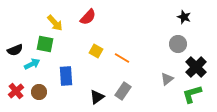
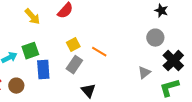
green square: (45, 44) -> (30, 51), moved, turned -30
yellow square: (96, 51) -> (73, 45), turned 32
gray rectangle: (123, 91) -> (74, 65), moved
black triangle: (97, 97) -> (88, 91), moved, turned -35

